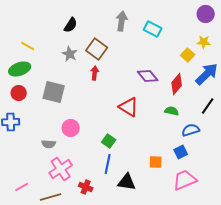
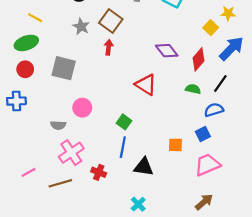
black line: (208, 106) -> (220, 84), moved

